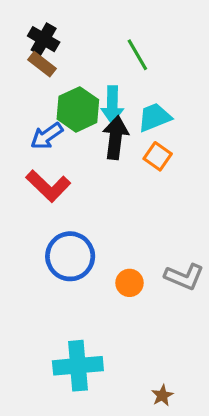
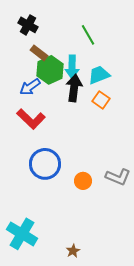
brown rectangle: (42, 64) -> (39, 53), moved
cyan cross: (78, 366) -> (22, 234), moved, turned 36
brown star: (162, 395) -> (73, 251), moved

